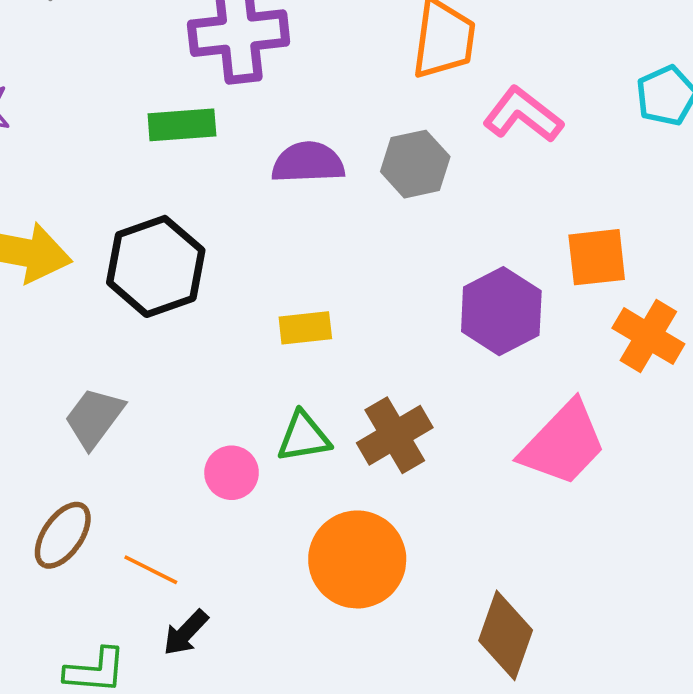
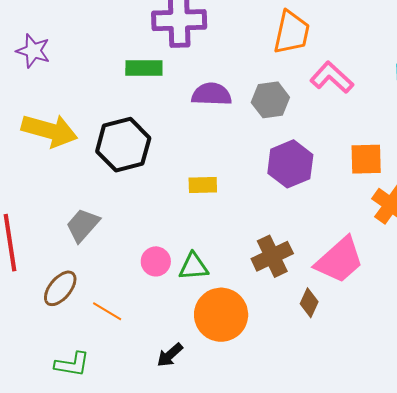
purple hexagon: (501, 311) -> (290, 164), moved
brown cross: (395, 435) -> (272, 256), moved
green triangle: (304, 437) -> (193, 267), moved
black arrow: (186, 633) -> (170, 355), moved
brown diamond: (506, 635) -> (309, 303), moved, size x0.6

